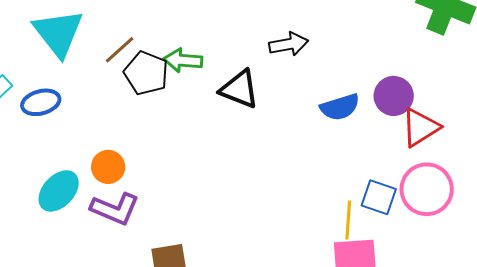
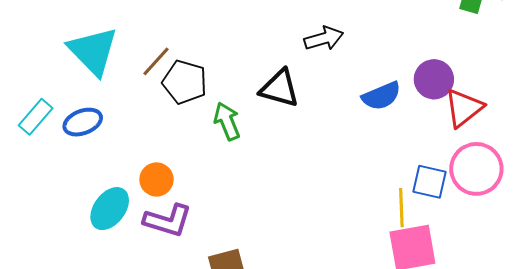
green arrow: (183, 60) -> (227, 121), moved, turned 69

